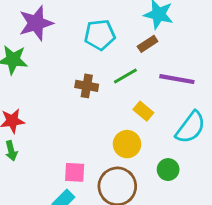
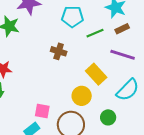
brown rectangle: (148, 44) -> (122, 29), moved
green line: (125, 76) -> (95, 33), moved
yellow rectangle: (143, 111) -> (96, 74), size x1.5

